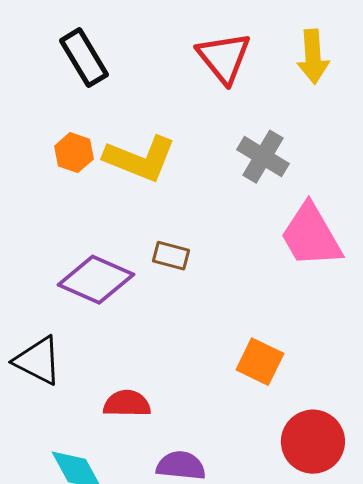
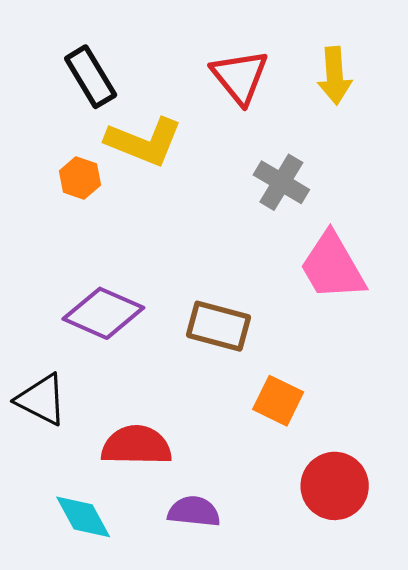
yellow L-shape: (140, 159) -> (144, 142), moved
brown rectangle: (171, 256) -> (218, 326), moved, size x1.6
red semicircle: (127, 404) -> (136, 445), size x1.4

